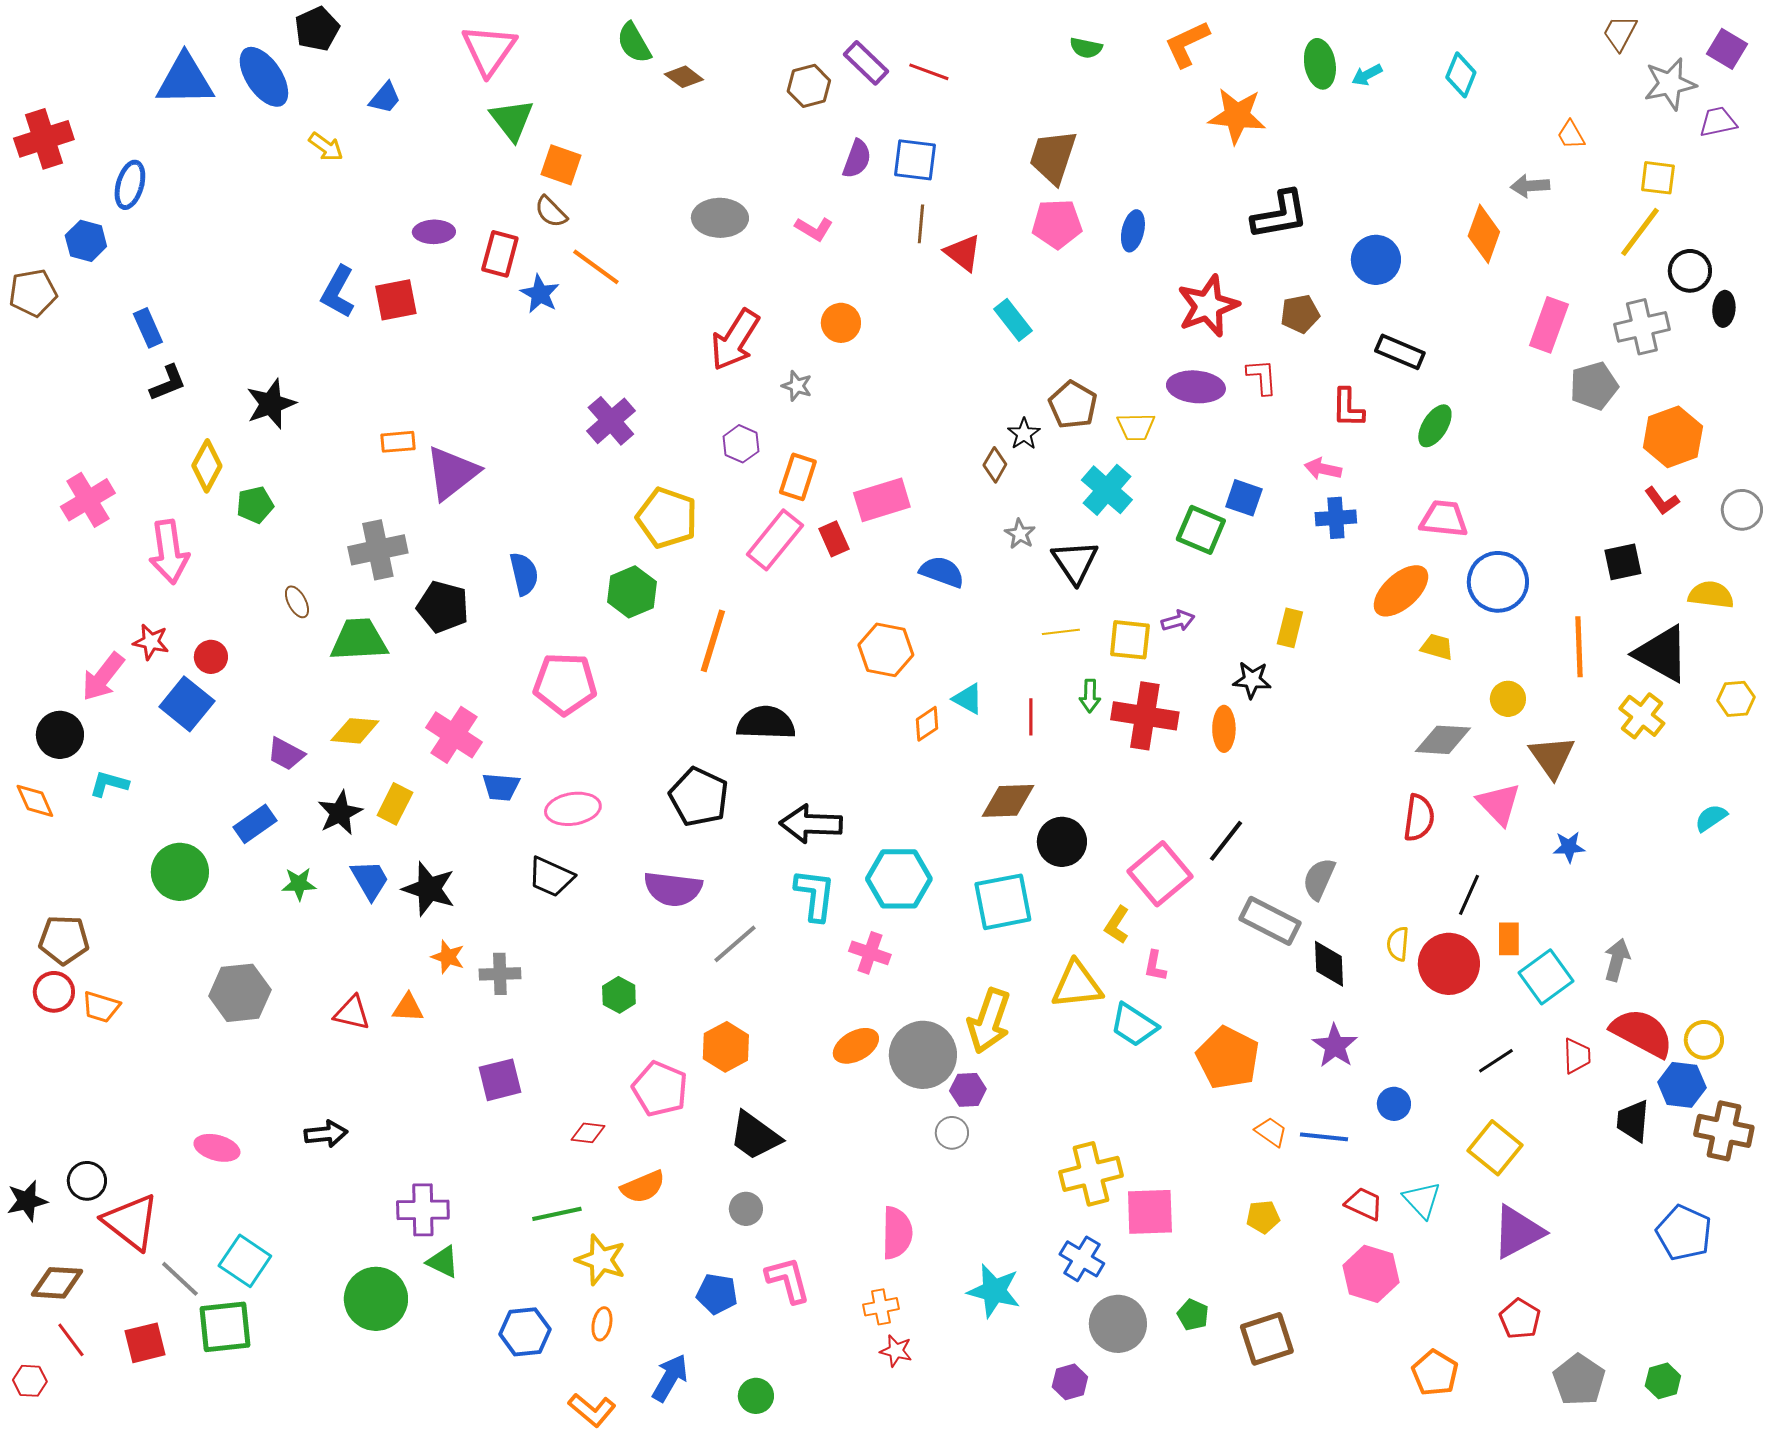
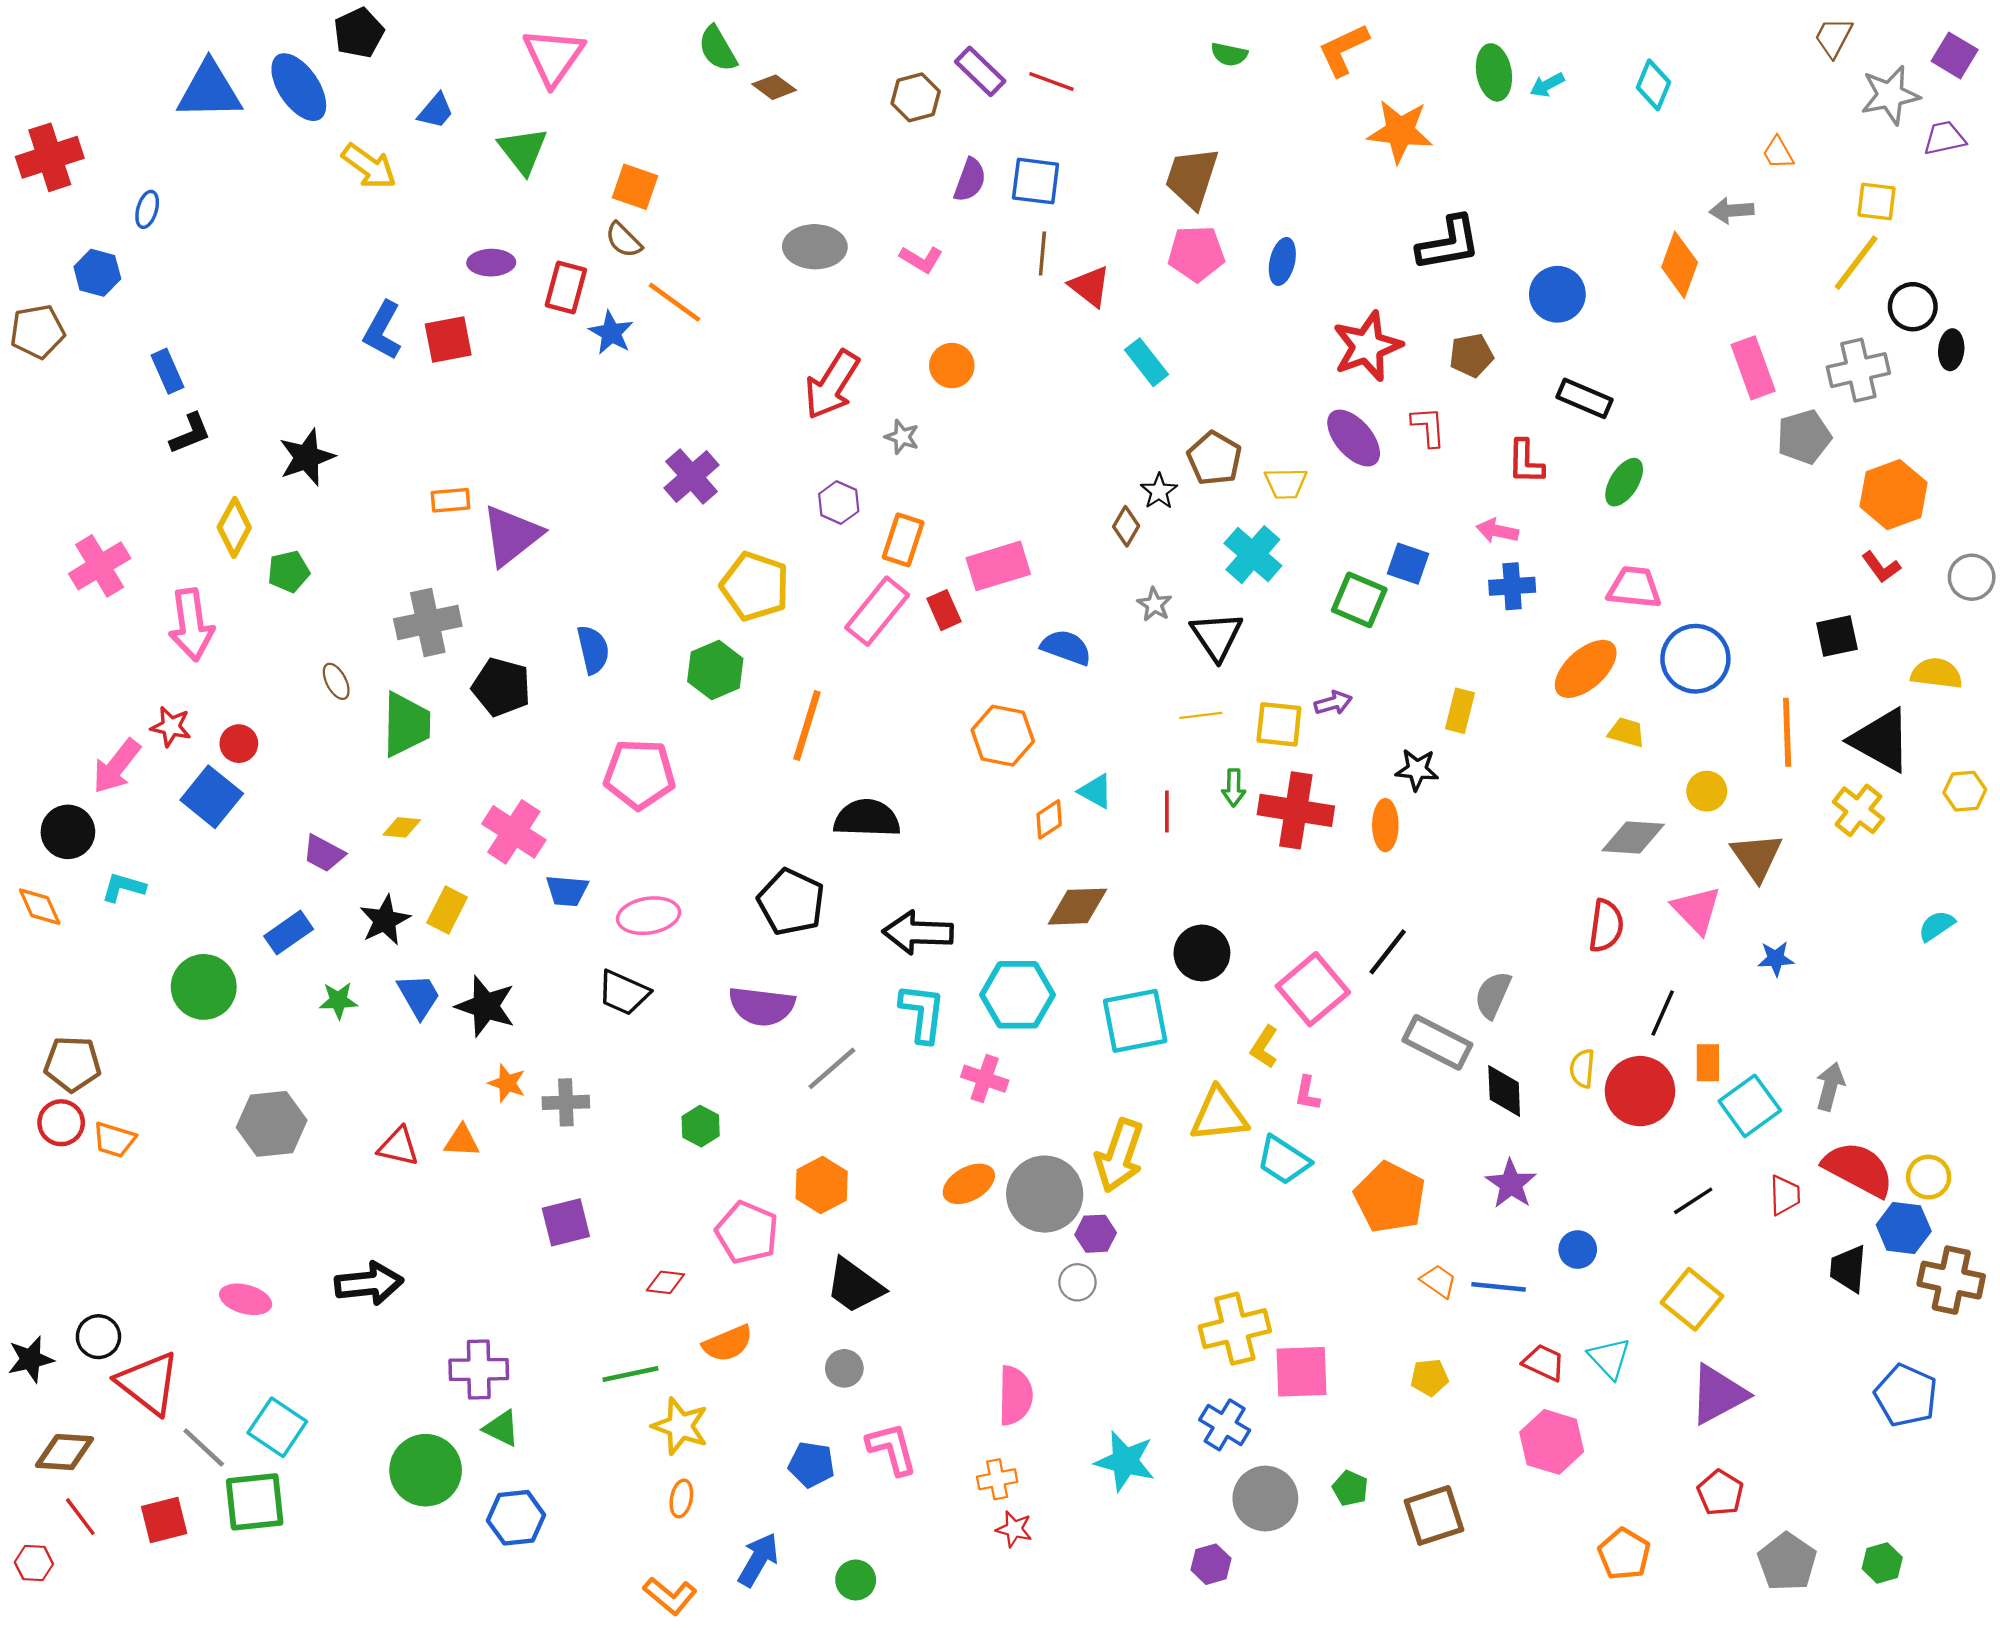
green triangle: (512, 120) -> (523, 151), moved
yellow arrow: (326, 147) -> (369, 166), size x1.4
blue ellipse: (130, 185) -> (147, 209), size x0.7
pink rectangle: (1549, 325) -> (1753, 368), turned -40
purple ellipse: (1196, 387) -> (1354, 438), turned 44
green trapezoid: (359, 640) -> (406, 724), turned 94
yellow diamond: (355, 731) -> (402, 827), size x0.7
brown diamond: (1008, 801) -> (1077, 907), moved
black arrow: (326, 1134) -> (369, 1283), size x1.4
blue hexagon: (525, 1332) -> (516, 1518), moved

